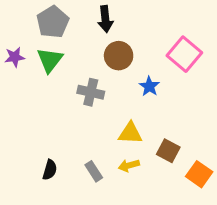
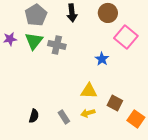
brown circle: (119, 56) -> (108, 13), moved
gray cross: (91, 92) -> (57, 45), moved

